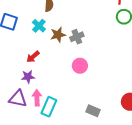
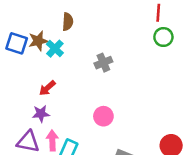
brown star: (58, 35) -> (38, 41), moved
pink circle: (80, 66) -> (103, 116), moved

